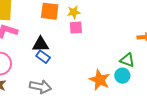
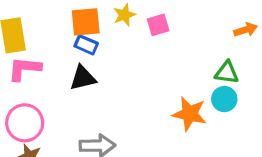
pink square: (76, 28) -> (158, 25), moved
blue rectangle: (43, 57) -> (86, 45), moved

